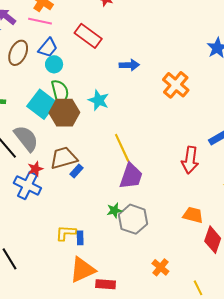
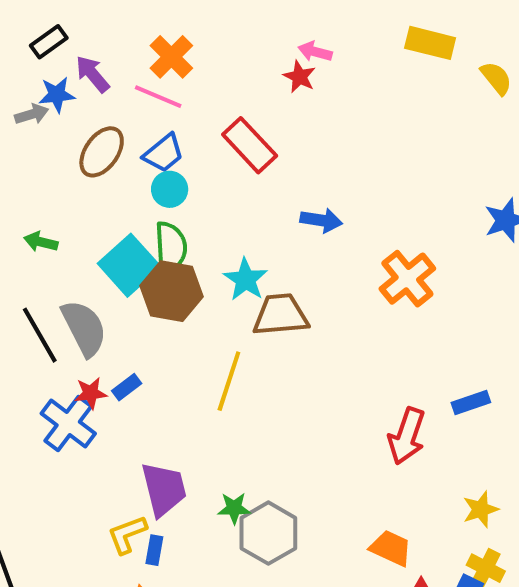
yellow line: (122, 148) -> (229, 381), moved, turned 32
brown trapezoid: (64, 158) -> (281, 315), moved
blue rectangle: (77, 171) -> (127, 387), moved
purple trapezoid: (131, 176) -> (164, 489), moved, turned -44
yellow L-shape: (66, 233) -> (127, 534), turned -35

